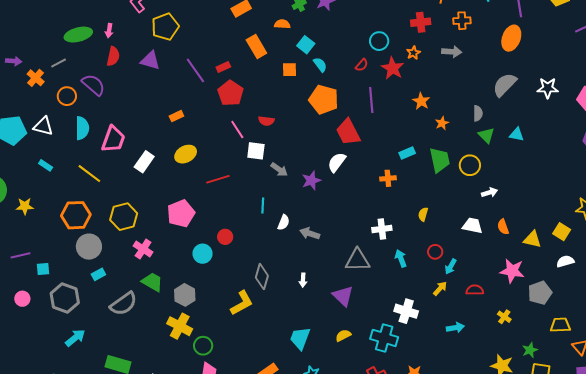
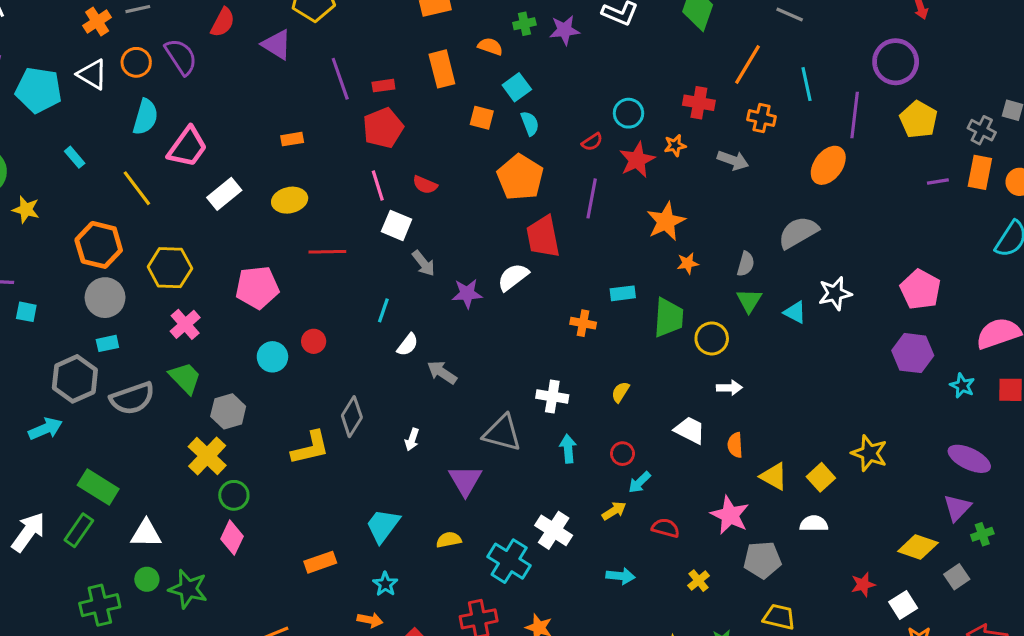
white star: (548, 88) -> (835, 293), moved, turned -30
orange star: (421, 101) -> (666, 221), size x1.4
white triangle: (43, 126) -> (92, 74), moved
gray hexagon: (65, 298) -> (75, 379), moved

